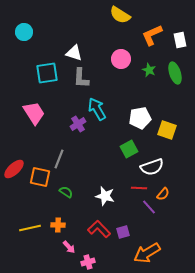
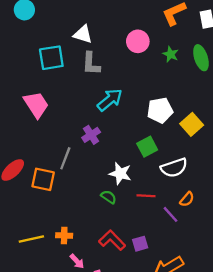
cyan arrow: (97, 109) -> (110, 100), turned 80
purple cross: (78, 124) -> (91, 135), moved
yellow square: (167, 130) -> (192, 124), turned 30
red line: (139, 188) -> (146, 196), moved
green semicircle: (66, 192) -> (109, 197), moved
white star: (105, 196) -> (120, 174), moved

